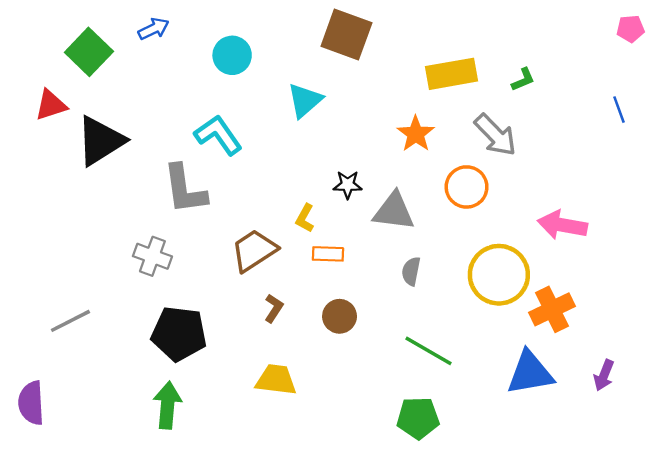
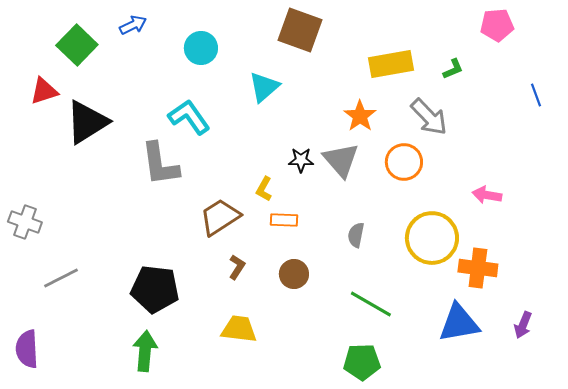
pink pentagon: (631, 29) -> (497, 25), moved, size x1.4
gray triangle: (394, 211) -> (341, 160), moved, turned 42
pink arrow: (562, 225) -> (487, 195), size x0.7
gray cross: (152, 256) -> (25, 222), moved
orange cross: (552, 309) -> (478, 268), turned 33

